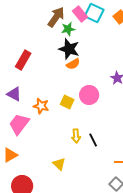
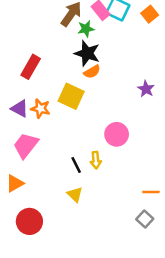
pink circle: (89, 95) -> (117, 134), moved
yellow square: (67, 102) -> (71, 96), moved, size x1.5
orange star: (41, 106) -> (40, 109), moved
black line: (93, 140) -> (76, 165), moved

